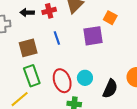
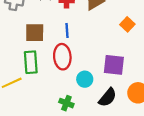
purple square: (93, 36) -> (114, 65), moved
red ellipse: (62, 81) -> (62, 57), moved

